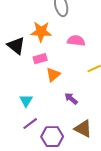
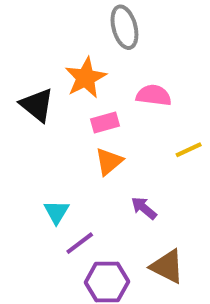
orange star: (41, 32) -> (86, 78), turned -30
pink rectangle: (40, 59) -> (105, 123), moved
purple line: (30, 124) -> (80, 243), moved

